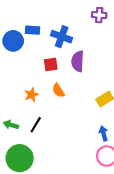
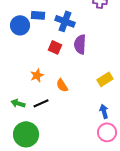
red square: (51, 65) -> (55, 47), turned 32
orange semicircle: (58, 90) -> (62, 85), moved
black line: (36, 125) -> (41, 103), turned 35

